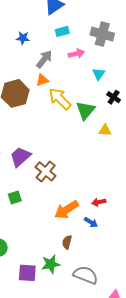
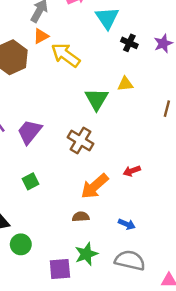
cyan triangle: (99, 74) -> (107, 18), size x1.5
green triangle: (85, 110) -> (97, 99), moved
brown cross: (46, 171) -> (80, 140), moved
blue arrow: (91, 222) -> (127, 224), moved
brown semicircle: (67, 242) -> (81, 217), moved, turned 80

